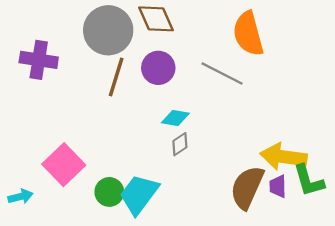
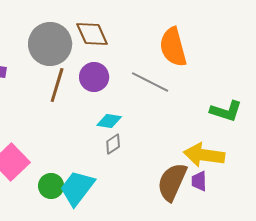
green L-shape: (309, 181) -> (226, 111), moved, turned -56

